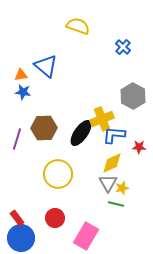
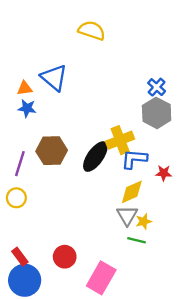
blue cross: (123, 47) -> (157, 87), moved
yellow circle: (58, 174) -> (16, 198), moved, size x0.6

